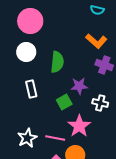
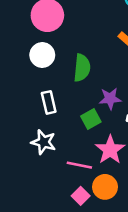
white star: (27, 138) -> (44, 142), moved, turned -30

